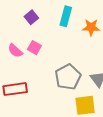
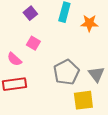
pink semicircle: (15, 51) -> (14, 59), moved

